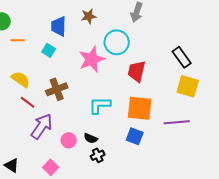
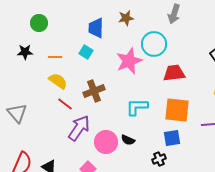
orange line: (18, 40) -> (55, 57), moved
red trapezoid: (137, 71) -> (174, 73), turned 70
blue square: (135, 136) -> (172, 138), turned -30
pink circle: (69, 140) -> (106, 142), size x1.5
black cross: (98, 155) -> (159, 159), moved

